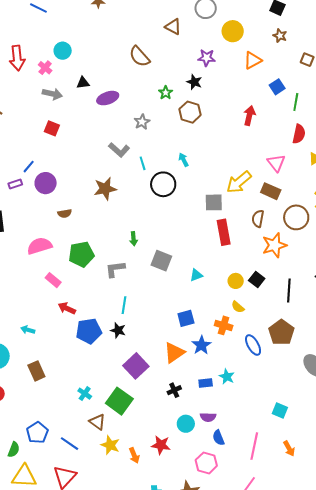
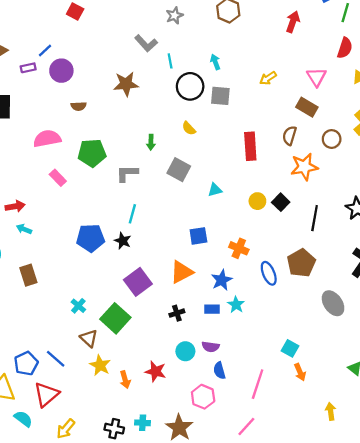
yellow arrow: (239, 182) -> (268, 78), moved, size x0.6
gray square: (214, 202) -> (220, 96), moved
brown circle: (296, 217) -> (332, 139), size x0.7
yellow semicircle: (238, 307) -> (189, 128), moved
red arrow: (67, 308) -> (15, 206), moved, turned 138
blue star: (201, 345) -> (222, 280), moved
blue pentagon: (37, 433) -> (26, 363), moved
orange arrow: (289, 449) -> (300, 372), moved

